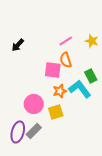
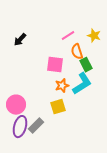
orange semicircle: (66, 60) -> (77, 52), moved
green rectangle: (91, 76) -> (86, 65), moved
cyan L-shape: (80, 89) -> (82, 84), turned 95
pink circle: (34, 104) -> (16, 105), moved

